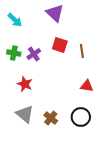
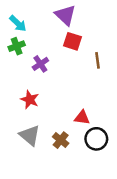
red square: (60, 45) -> (73, 41), moved
green cross: (14, 53) -> (17, 46), moved, turned -32
red triangle: (87, 86) -> (82, 117), moved

